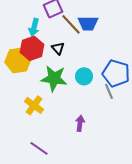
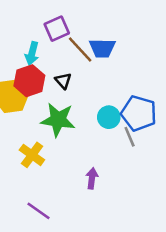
cyan circle: (84, 76) -> (109, 117), moved

